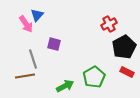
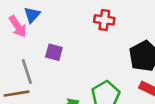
red cross: (109, 24) -> (104, 20), moved, turned 35

